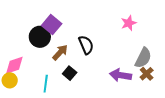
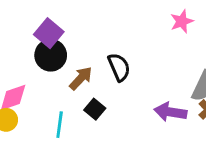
pink star: (129, 23) -> (182, 21), moved
purple square: (52, 25) -> (49, 33), moved

